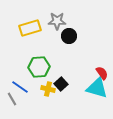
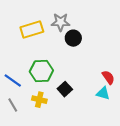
blue line: (20, 87) -> (13, 81), moved
cyan triangle: (97, 88) -> (103, 93), size x0.6
yellow cross: (48, 89) -> (39, 100), moved

